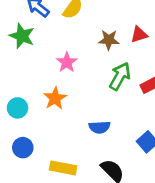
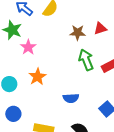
pink star: (67, 62) -> (28, 47), moved
green arrow: (120, 76) -> (86, 60), turned -50

